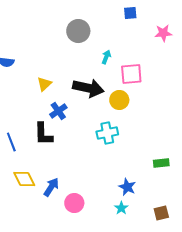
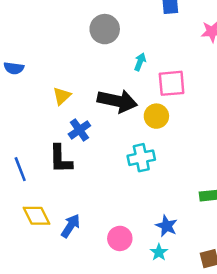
pink circle: (74, 203) -> (120, 238), moved

